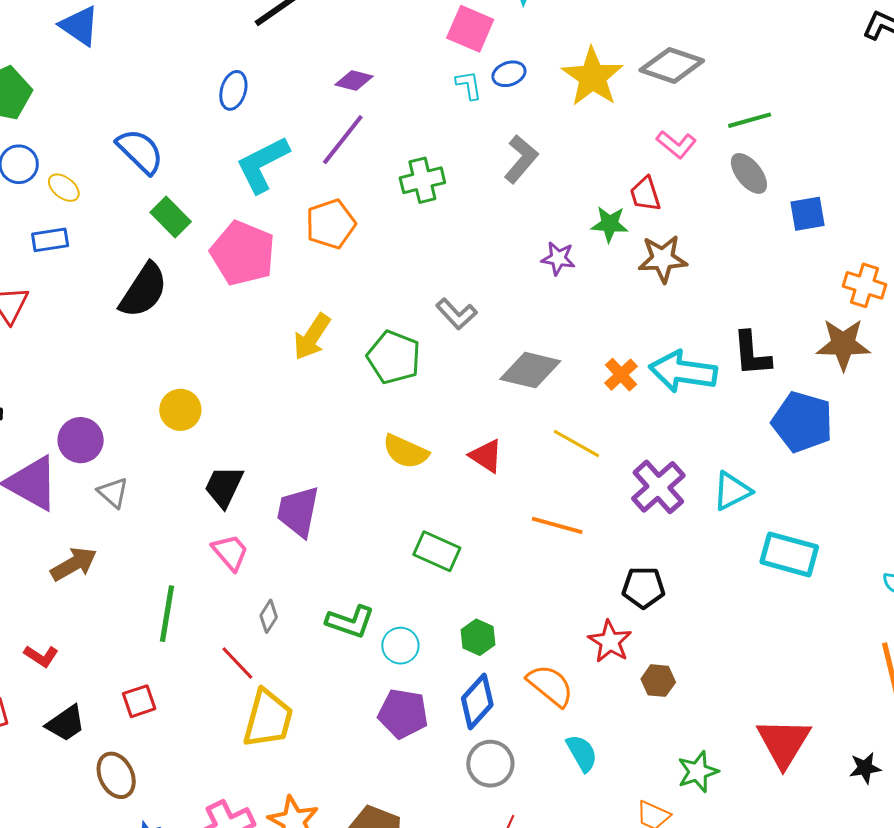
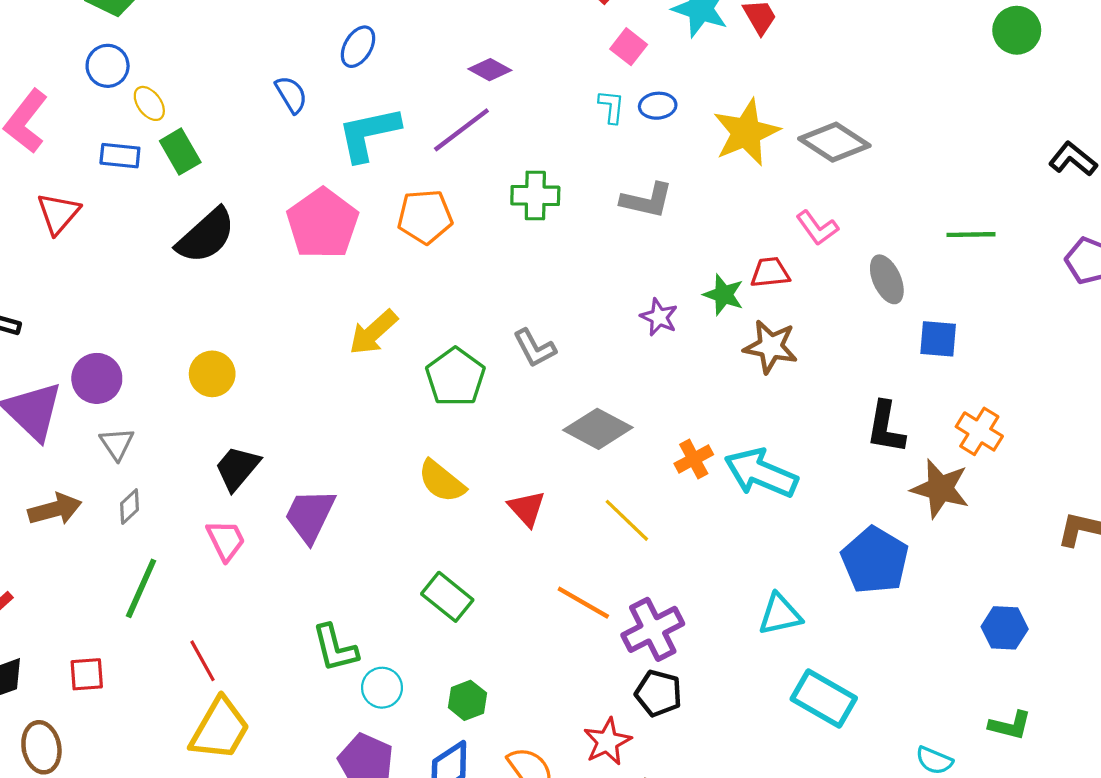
pink square: (470, 29) -> (629, 47), size x0.7
green line: (750, 120) -> (971, 235), moved
blue semicircle: (140, 151) -> (291, 95), moved, size x0.7
gray L-shape: (521, 159) -> (647, 200), turned 48
red trapezoid: (645, 194) -> (770, 272), turned 87
green rectangle: (171, 217) -> (180, 152), moved
black L-shape: (752, 354) -> (886, 427), moved
purple cross: (658, 487) -> (653, 629), moved
gray diamond: (269, 616) -> (129, 507), moved
green L-shape: (350, 622) -> (335, 648), turned 42

